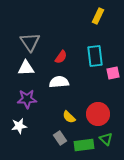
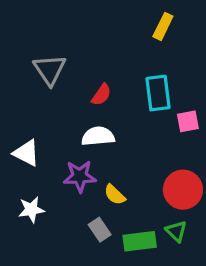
white triangle: (26, 68) -> (26, 153), moved, turned 30
purple star: (27, 99) -> (80, 176), moved
red circle: (98, 114) -> (183, 190), moved

